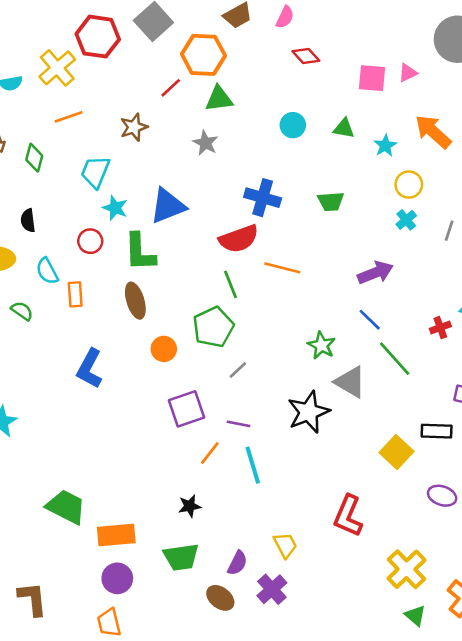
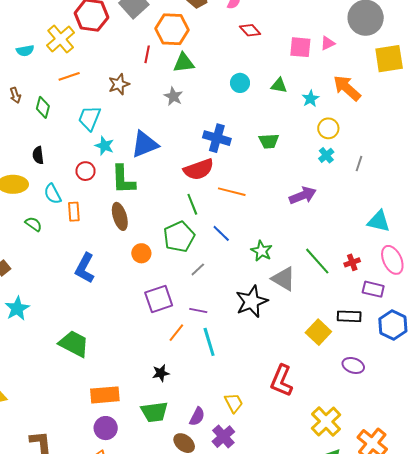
red line: (171, 88) -> (147, 54), turned -36
blue line: (370, 320) -> (221, 233), moved
red cross: (440, 328) -> (352, 262), moved
green trapezoid: (66, 507) -> (74, 344), moved

